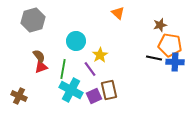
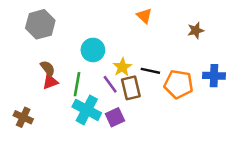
orange pentagon: (170, 45) -> (179, 84), moved
black line: (154, 58) -> (150, 71), moved
brown rectangle: (109, 90) -> (131, 88), moved

